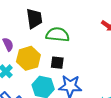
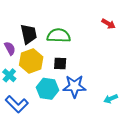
black trapezoid: (34, 19) -> (29, 34), moved

